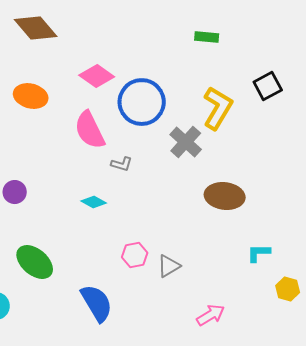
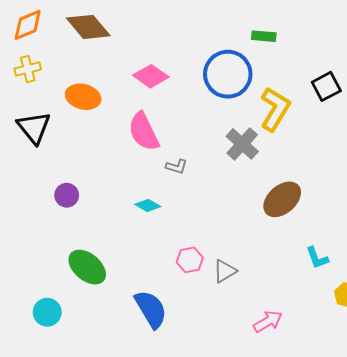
blue circle: (142, 102) -> (228, 74), moved
brown ellipse: (225, 196) -> (282, 199), turned -48
cyan L-shape: (259, 253) -> (317, 258), turned -110

